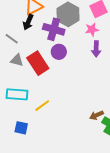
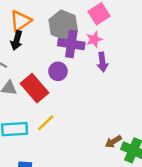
purple cross: (54, 29) -> (71, 44), moved
yellow line: (42, 106) -> (46, 123), moved

